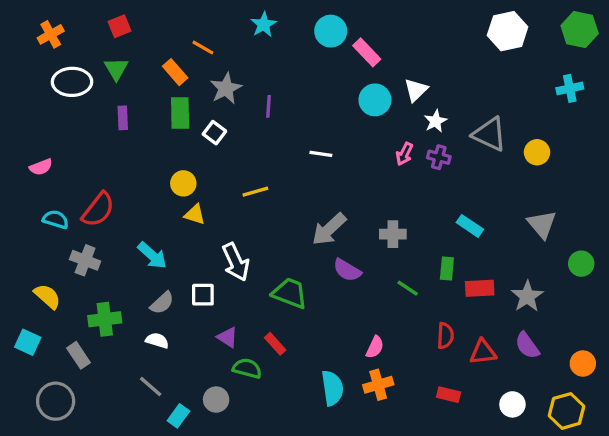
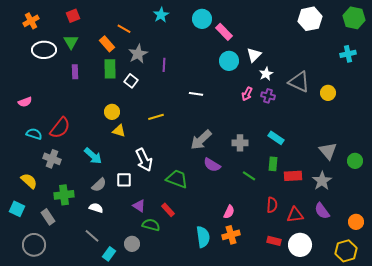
gray triangle: (542, 224) -> (328, 151), moved
cyan rectangle: (470, 226) -> (276, 138), moved
white circle: (512, 404) -> (300, 245), moved, size x1.5

